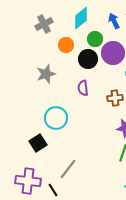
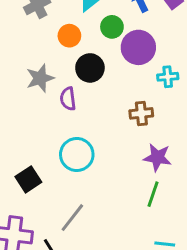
black circle: (88, 59) -> (90, 68), moved
purple semicircle: (83, 88) -> (68, 99), moved
cyan circle: (56, 118) -> (77, 154), moved

